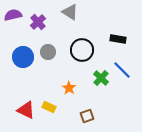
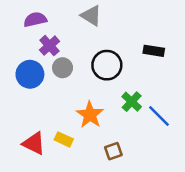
purple semicircle: (13, 15) -> (35, 20), moved
purple cross: (38, 22) -> (49, 46), moved
blue line: (122, 70) -> (159, 116), moved
orange star: (69, 88) -> (90, 115), size x1.5

